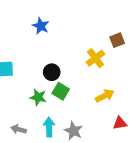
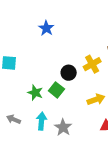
black circle: (52, 72) -> (69, 73), moved

